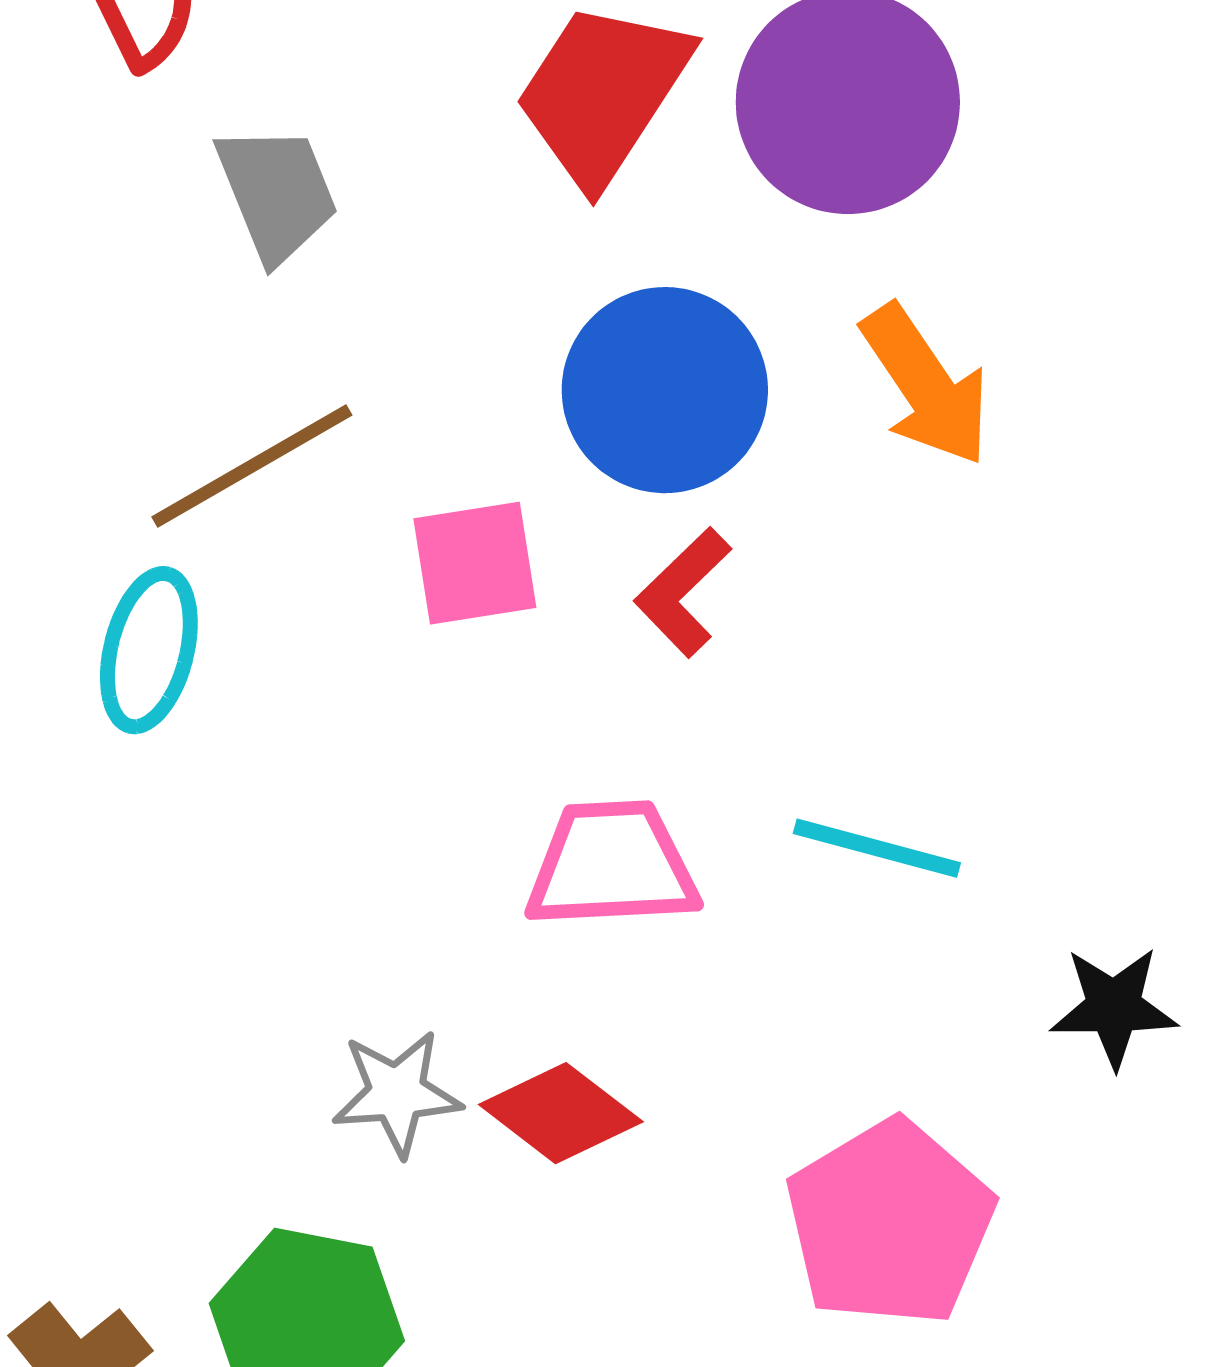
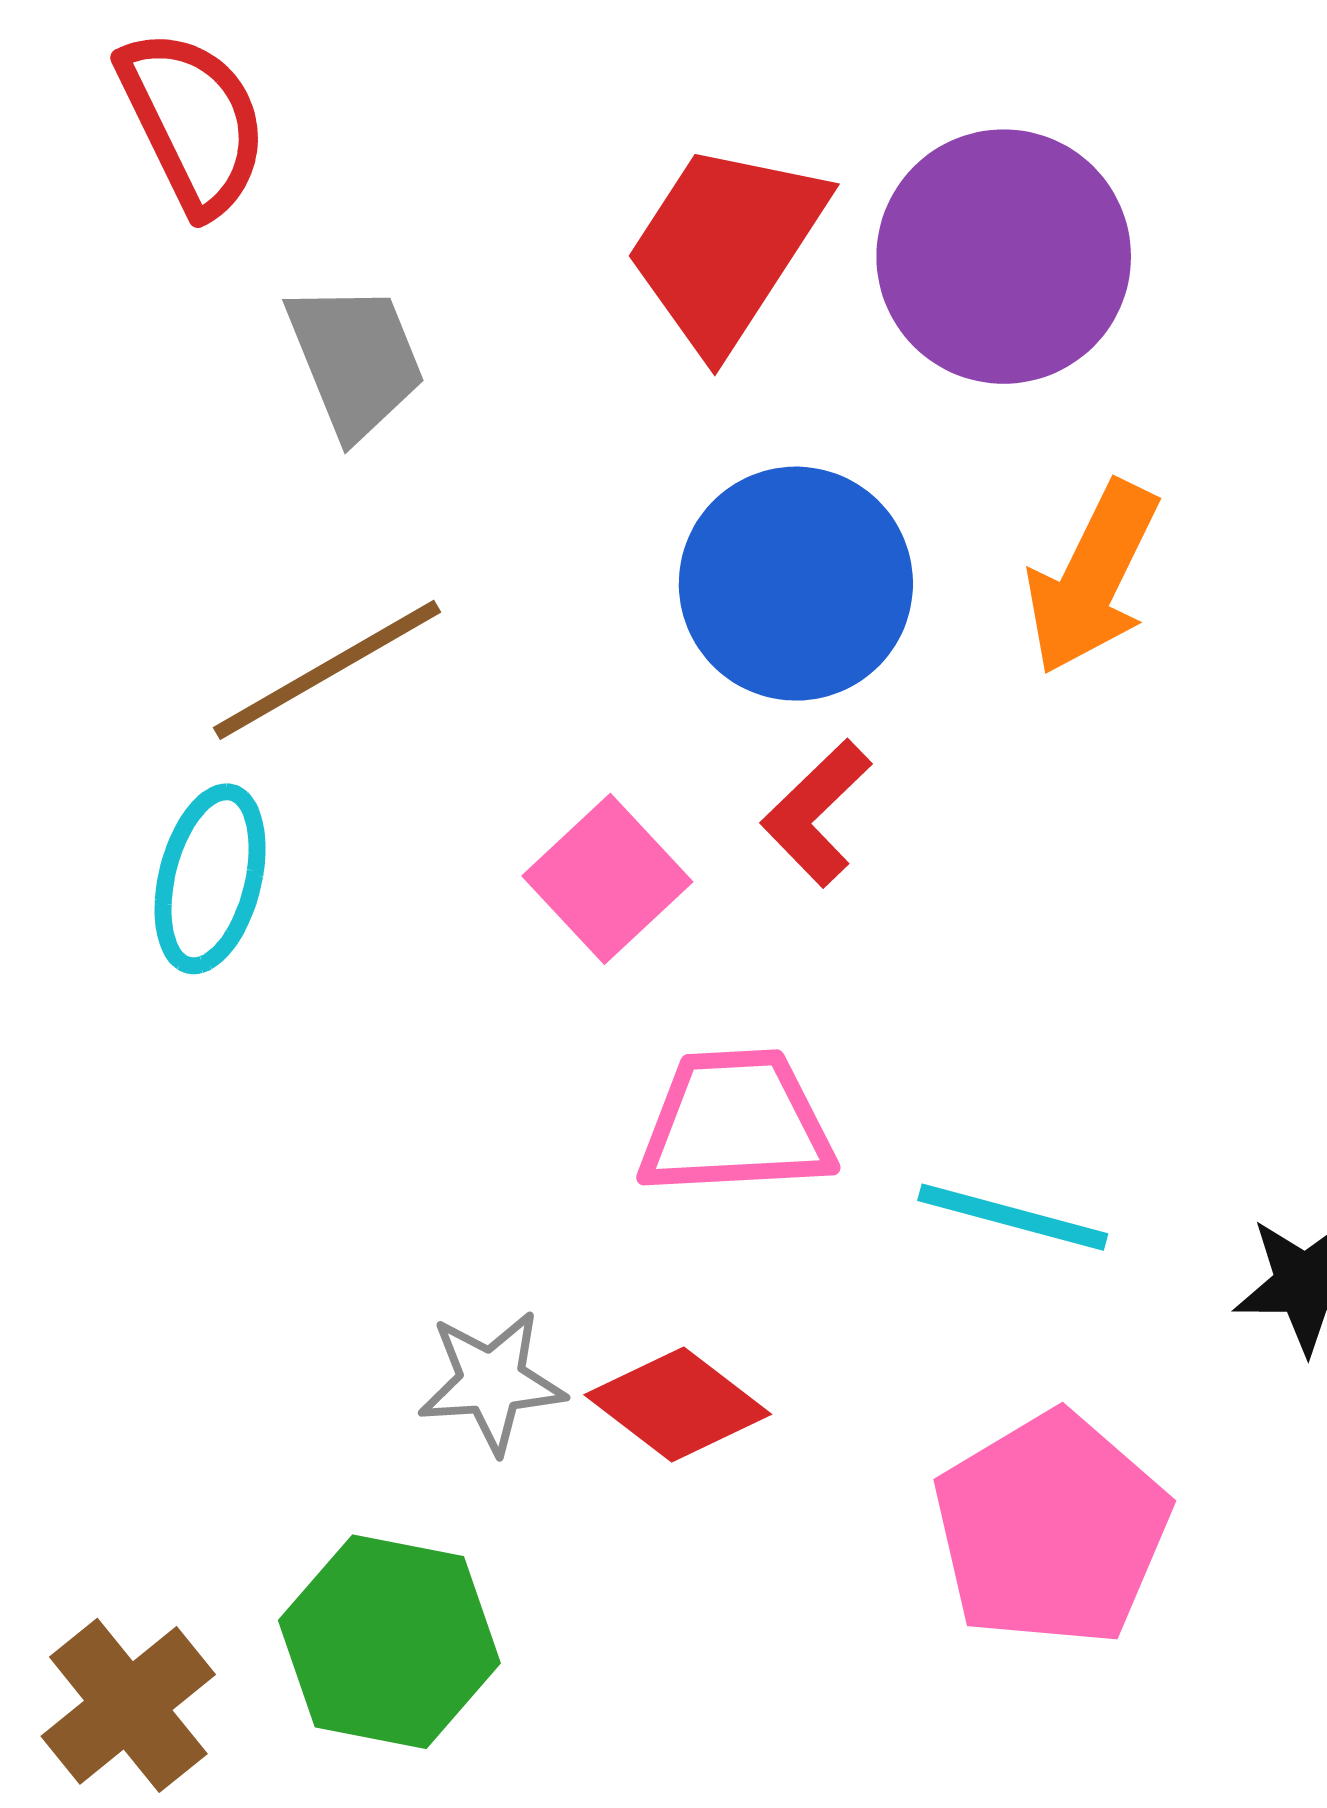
orange arrow: (926, 385) -> (1092, 578), turned 60
pink square: (475, 563) -> (607, 879), moved, turned -34
cyan line: (877, 848) -> (1013, 1217), moved

